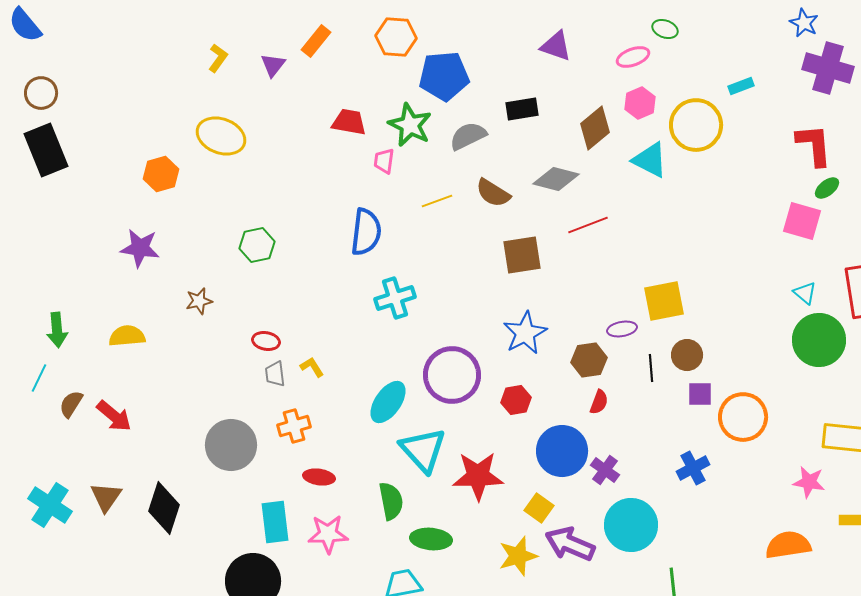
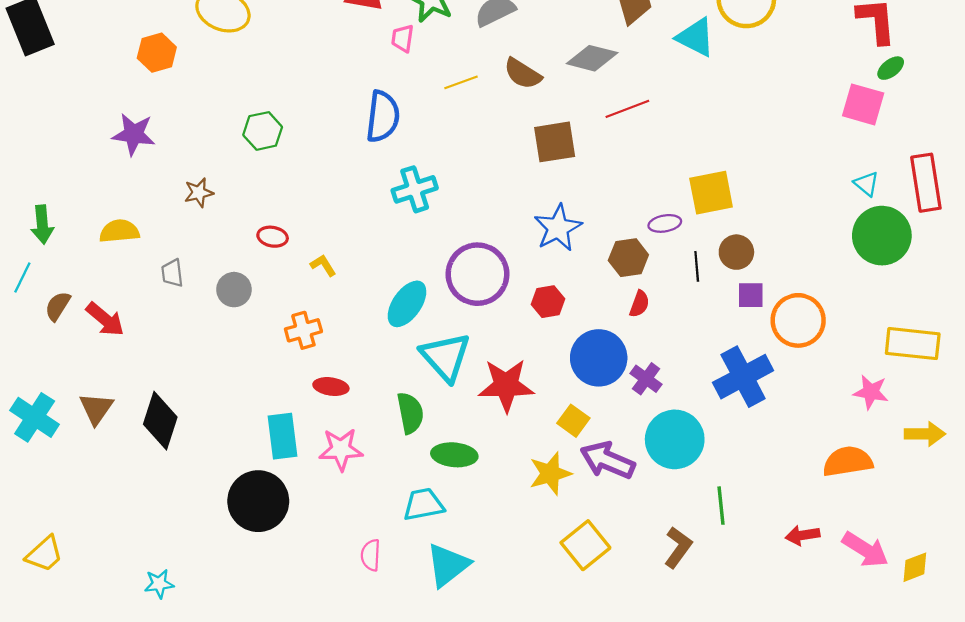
gray trapezoid: (275, 374) -> (172, 273), moved
gray circle: (231, 445) -> (234, 290), moved, size x0.6
blue cross: (693, 468) -> (743, 377), size x1.6

